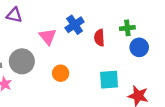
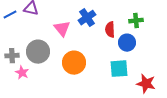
blue circle: (139, 47) -> (127, 43), moved
orange circle: (61, 73) -> (74, 63), size x1.5

